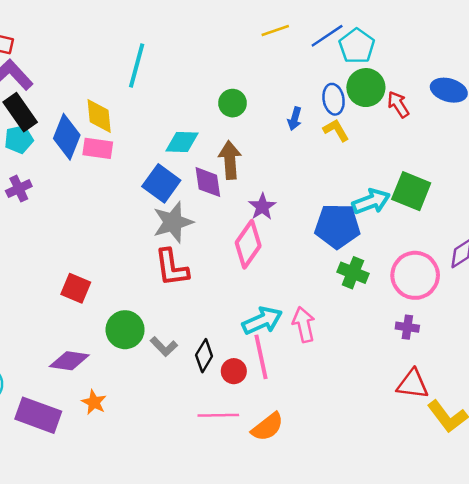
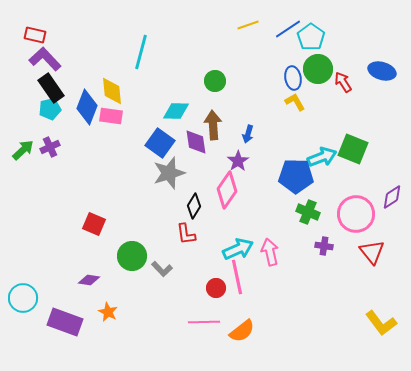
blue arrow: (295, 119) -> (248, 134), moved
red L-shape: (172, 268) -> (186, 234), moved, size x0.7
purple cross: (407, 327) -> (324, 246), moved
black diamond: (204, 356) -> (194, 206), moved
purple diamond: (69, 361) -> (89, 280), size x0.7
red triangle: (413, 384) -> (372, 252), moved, turned 44

